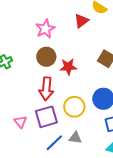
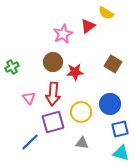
pink star: (45, 29) -> (63, 34), moved
pink triangle: (20, 122) -> (29, 98), moved
blue line: (54, 143) -> (30, 142), moved

